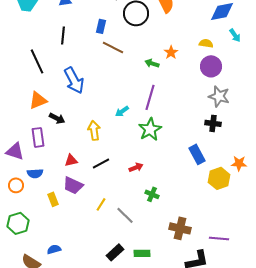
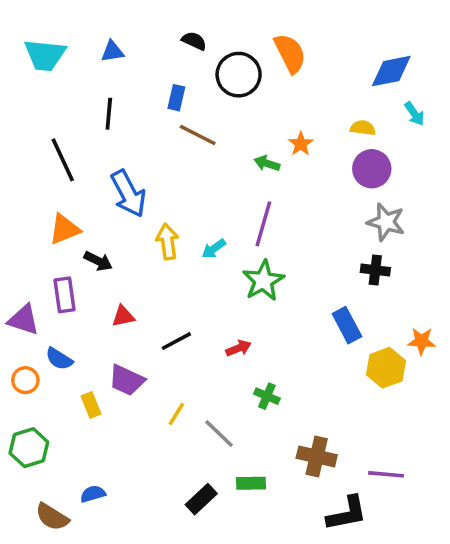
yellow arrow: (94, 130) -> (167, 242), moved
red triangle: (71, 160) -> (123, 316), moved
blue semicircle: (35, 173) -> (59, 359), turned 35
green rectangle: (142, 253) -> (251, 483), moved

